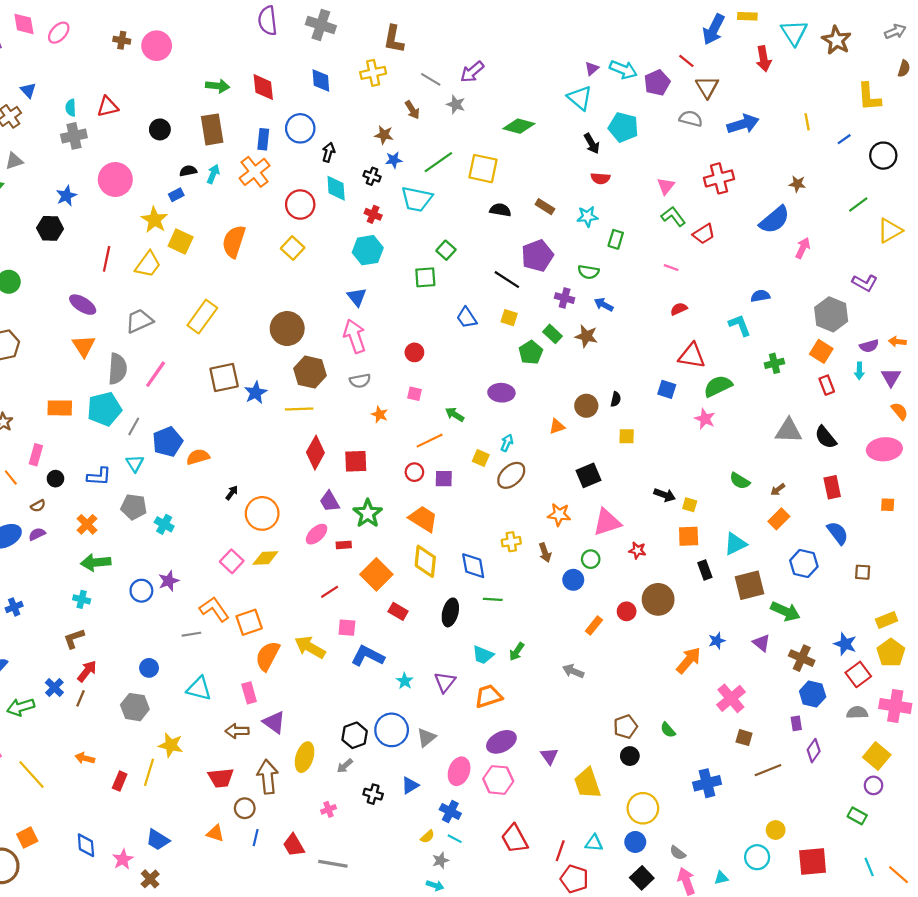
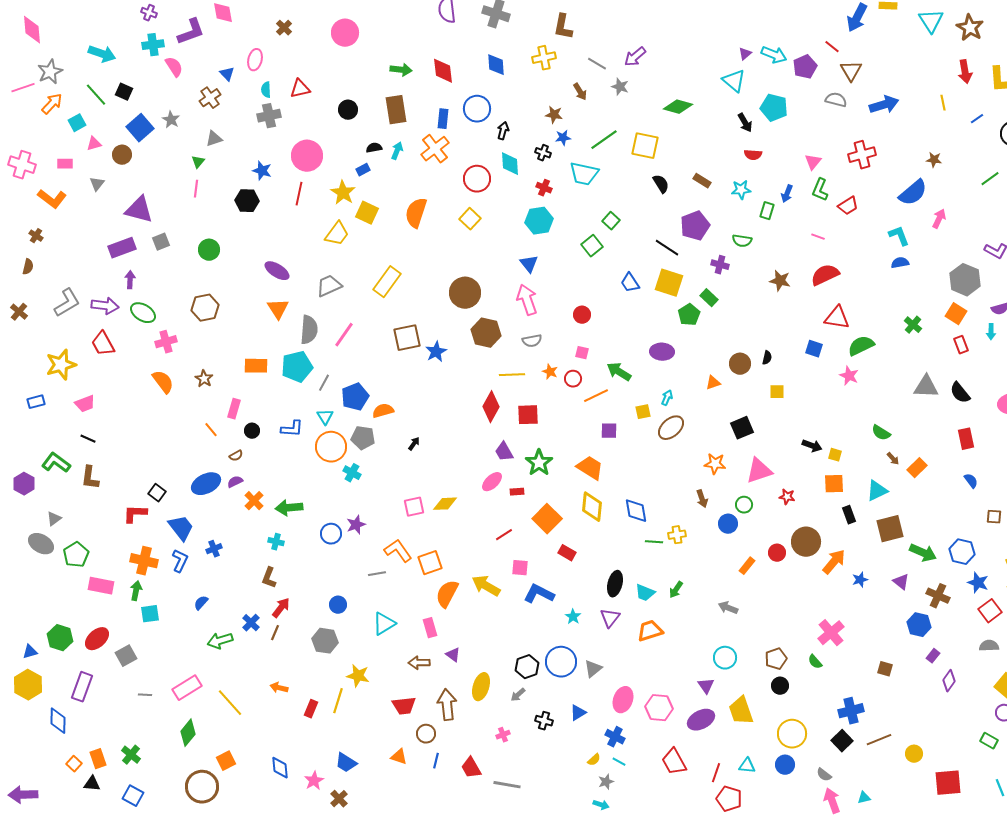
pink ellipse: (59, 33) -> (255, 60), moved, turned -30
brown cross: (122, 40) -> (284, 28), moved, turned 35
red arrow: (764, 59) -> (965, 72), moved
blue star: (66, 196) -> (262, 171), turned -30
black semicircle: (500, 210) -> (661, 184), turned 48
green L-shape: (673, 216) -> (820, 190), turned -120
red line: (107, 259) -> (299, 194), moved
green square: (425, 277) -> (592, 246), turned -35
blue arrow: (604, 305) -> (787, 194), moved, turned -96
red semicircle: (679, 309) -> (825, 275), size x1.8
yellow square: (509, 318) -> (669, 283), size x1.8
cyan L-shape: (740, 325) -> (899, 236), moved
brown star: (586, 336) -> (780, 281), moved
green cross: (774, 363) -> (913, 325), turned -36
yellow line: (299, 409) -> (512, 375), moved
green arrow: (455, 414) -> (619, 372), size x1.4
yellow square: (481, 458) -> (643, 412), turned -35
red circle: (414, 472) -> (573, 379), moved
brown arrow: (778, 490) -> (893, 459), moved, turned -96
gray pentagon: (134, 507) -> (363, 438), moved
orange circle: (262, 513) -> (331, 447), moved
orange cross: (87, 524) -> (254, 501), moved
blue semicircle: (838, 533) -> (971, 481), size x0.7
yellow cross: (511, 542) -> (677, 535), moved
pink square: (232, 561) -> (414, 507), turned 35
blue hexagon: (804, 563) -> (962, 552), moved
black ellipse: (450, 612) -> (615, 584), moved
brown L-shape: (74, 639) -> (269, 578), turned -50
orange arrow: (689, 660) -> (834, 562), moved
cyan triangle: (199, 689) -> (384, 624), turned -45
blue hexagon: (813, 694) -> (919, 625), moved
pink cross: (731, 698) -> (831, 633), moved
purple triangle: (274, 722) -> (453, 655), size x0.7
purple rectangle: (796, 723) -> (933, 656), turned 48
purple ellipse: (501, 742) -> (701, 720), moved
brown line: (768, 770) -> (879, 740), moved
cyan circle: (757, 857) -> (725, 658), moved
black square: (642, 878) -> (842, 741), moved

